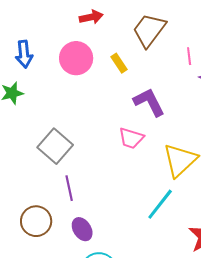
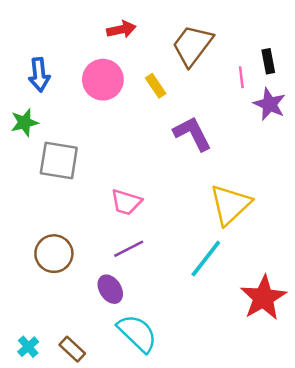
pink trapezoid: (131, 138) -> (126, 202), moved
gray square: (55, 146) -> (59, 161), moved, turned -32
purple line: (69, 188) -> (129, 249), moved, turned 75
brown circle: (36, 221) -> (54, 254), moved

